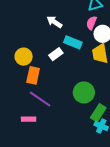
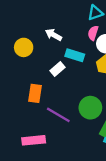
yellow circle: (24, 57) -> (24, 47), moved
purple line: (40, 99) -> (58, 115), moved
pink rectangle: (29, 119) -> (34, 140), size x1.5

